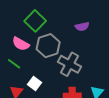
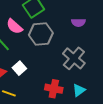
gray cross: (69, 64) -> (74, 58), moved

